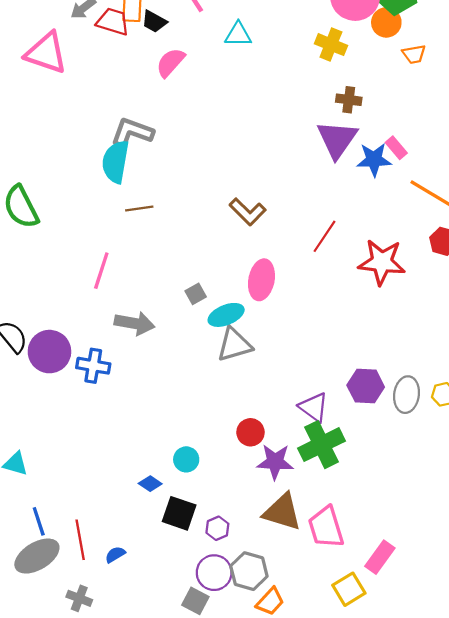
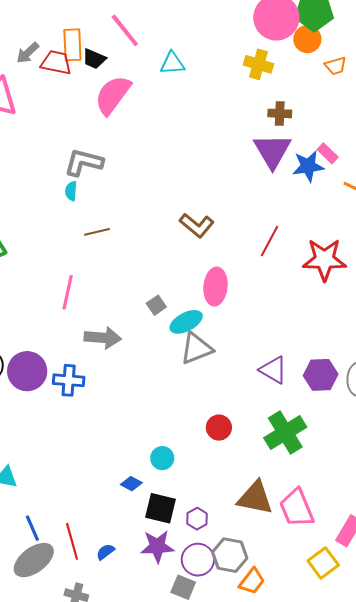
pink semicircle: (170, 62) -> (113, 95), size x1.4
cyan semicircle: (116, 162) -> (71, 191), size x0.5
purple triangle: (314, 407) -> (273, 370), moved
purple star: (275, 462) -> (157, 546), moved

